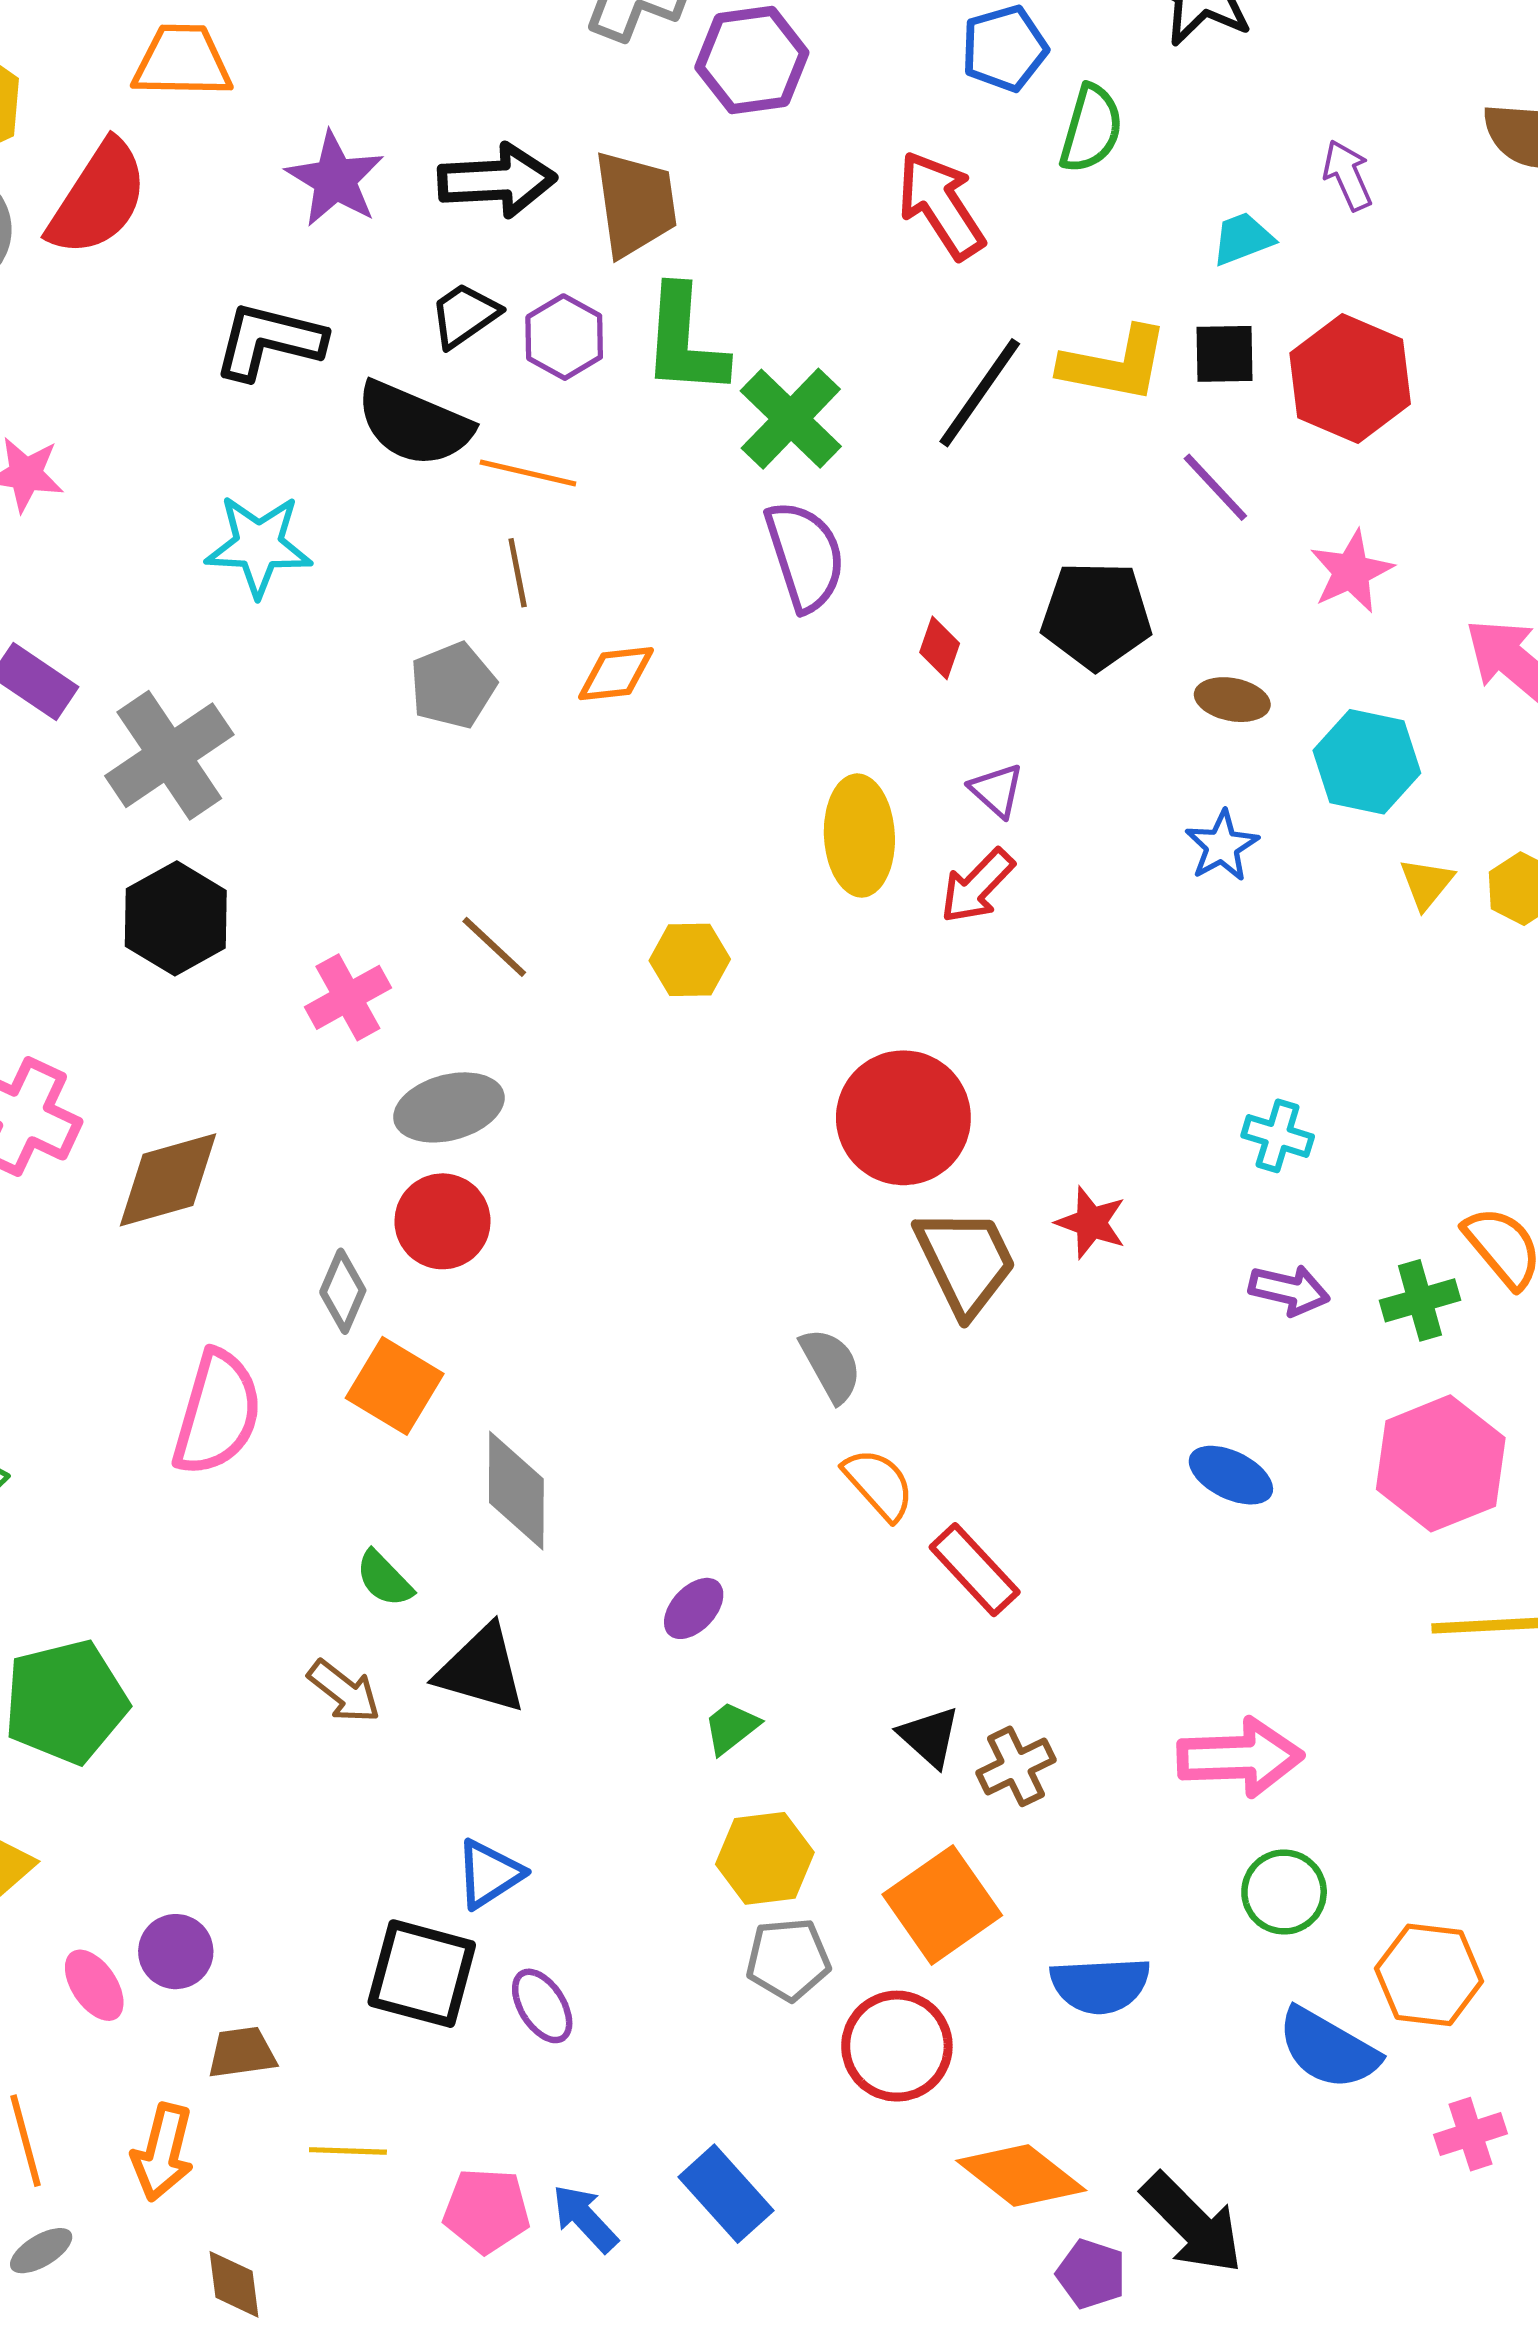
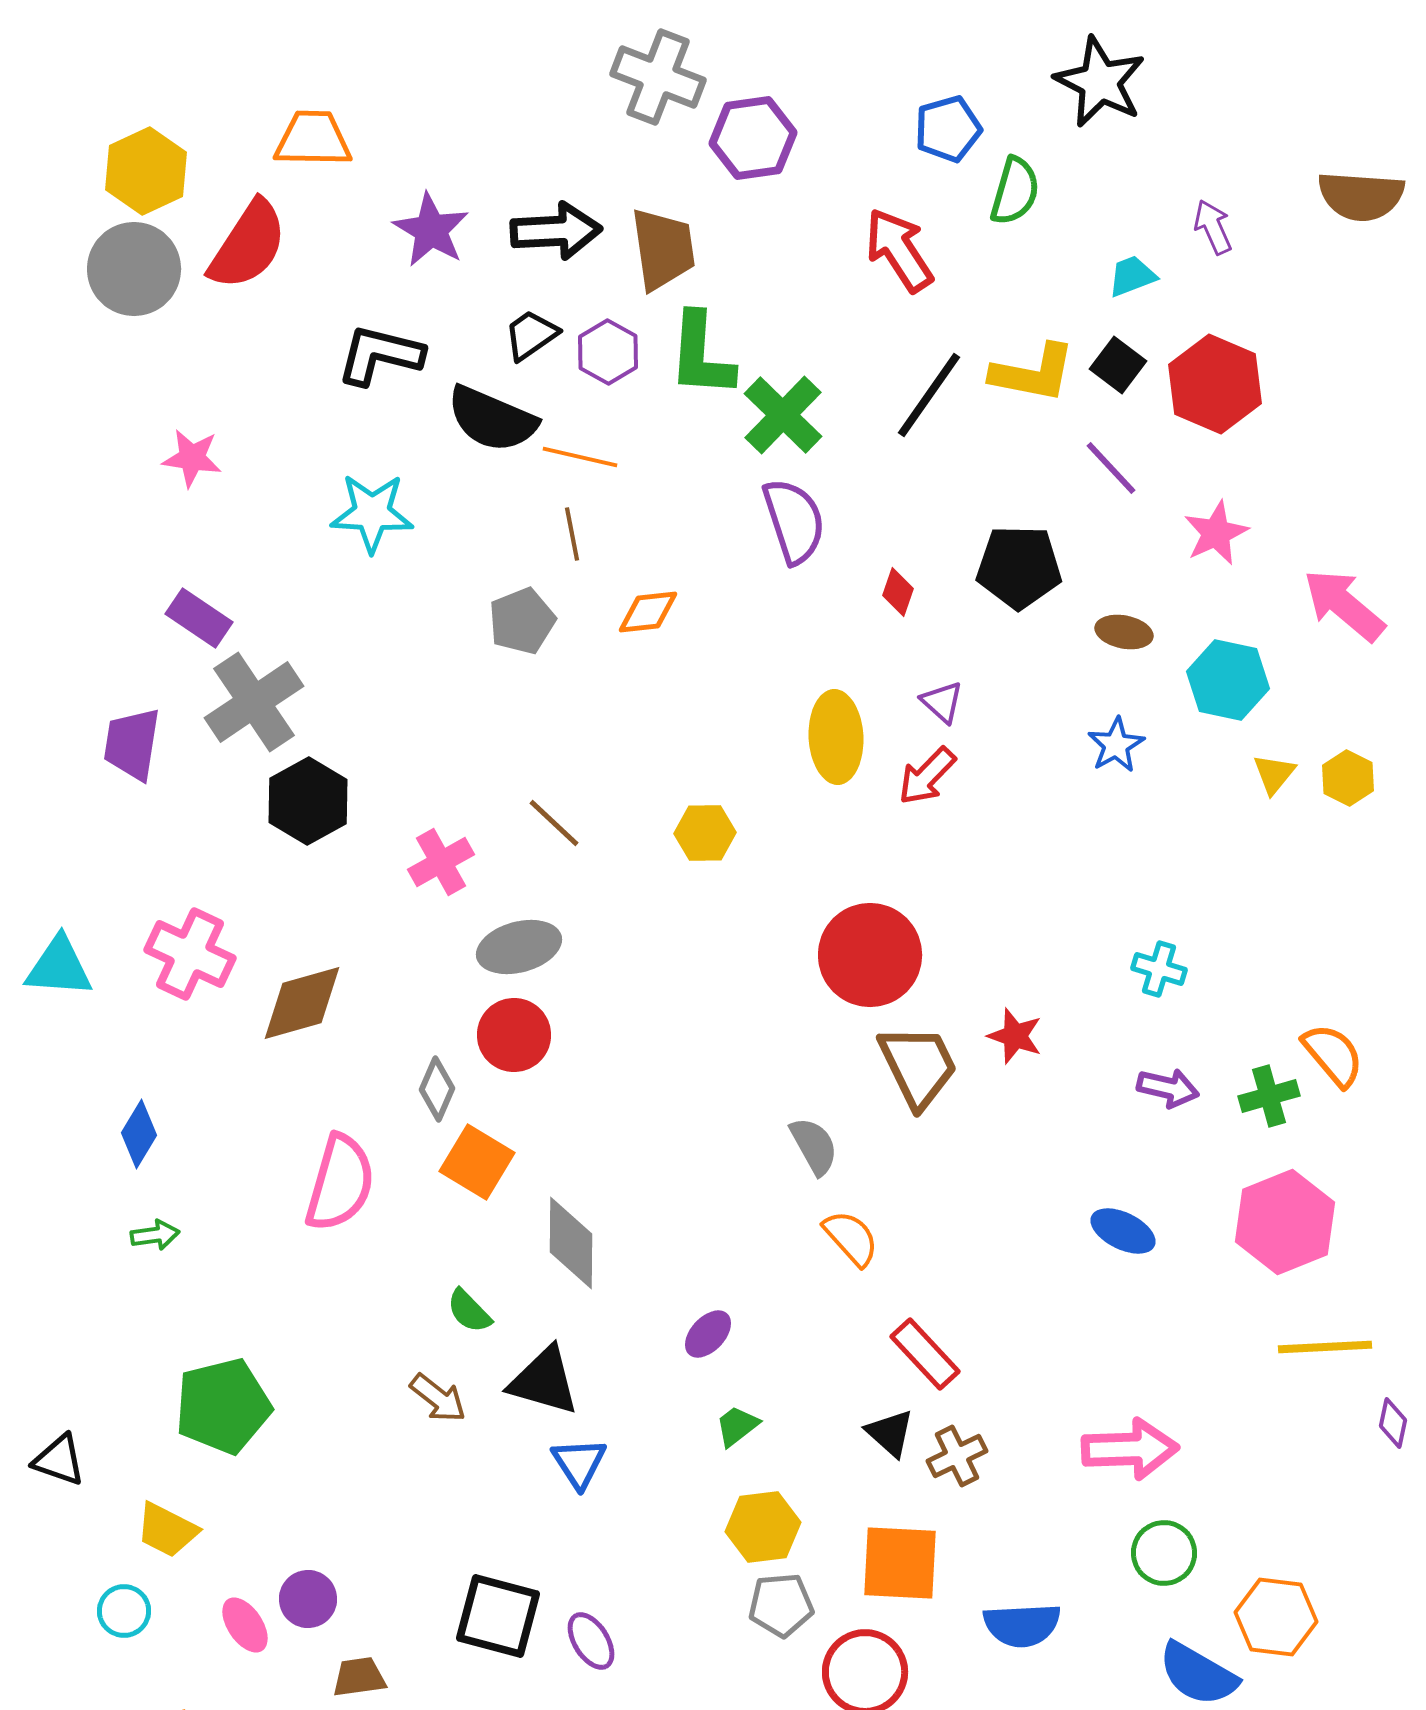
black square: (1224, 354) -> (1118, 365), turned 38
gray cross: (169, 755) -> (254, 702), moved
red rectangle: (975, 1570) -> (925, 1354), moved
blue triangle: (489, 1874) -> (579, 1463), moved, turned -30
orange square: (942, 1905) -> (900, 1563), turned 38

